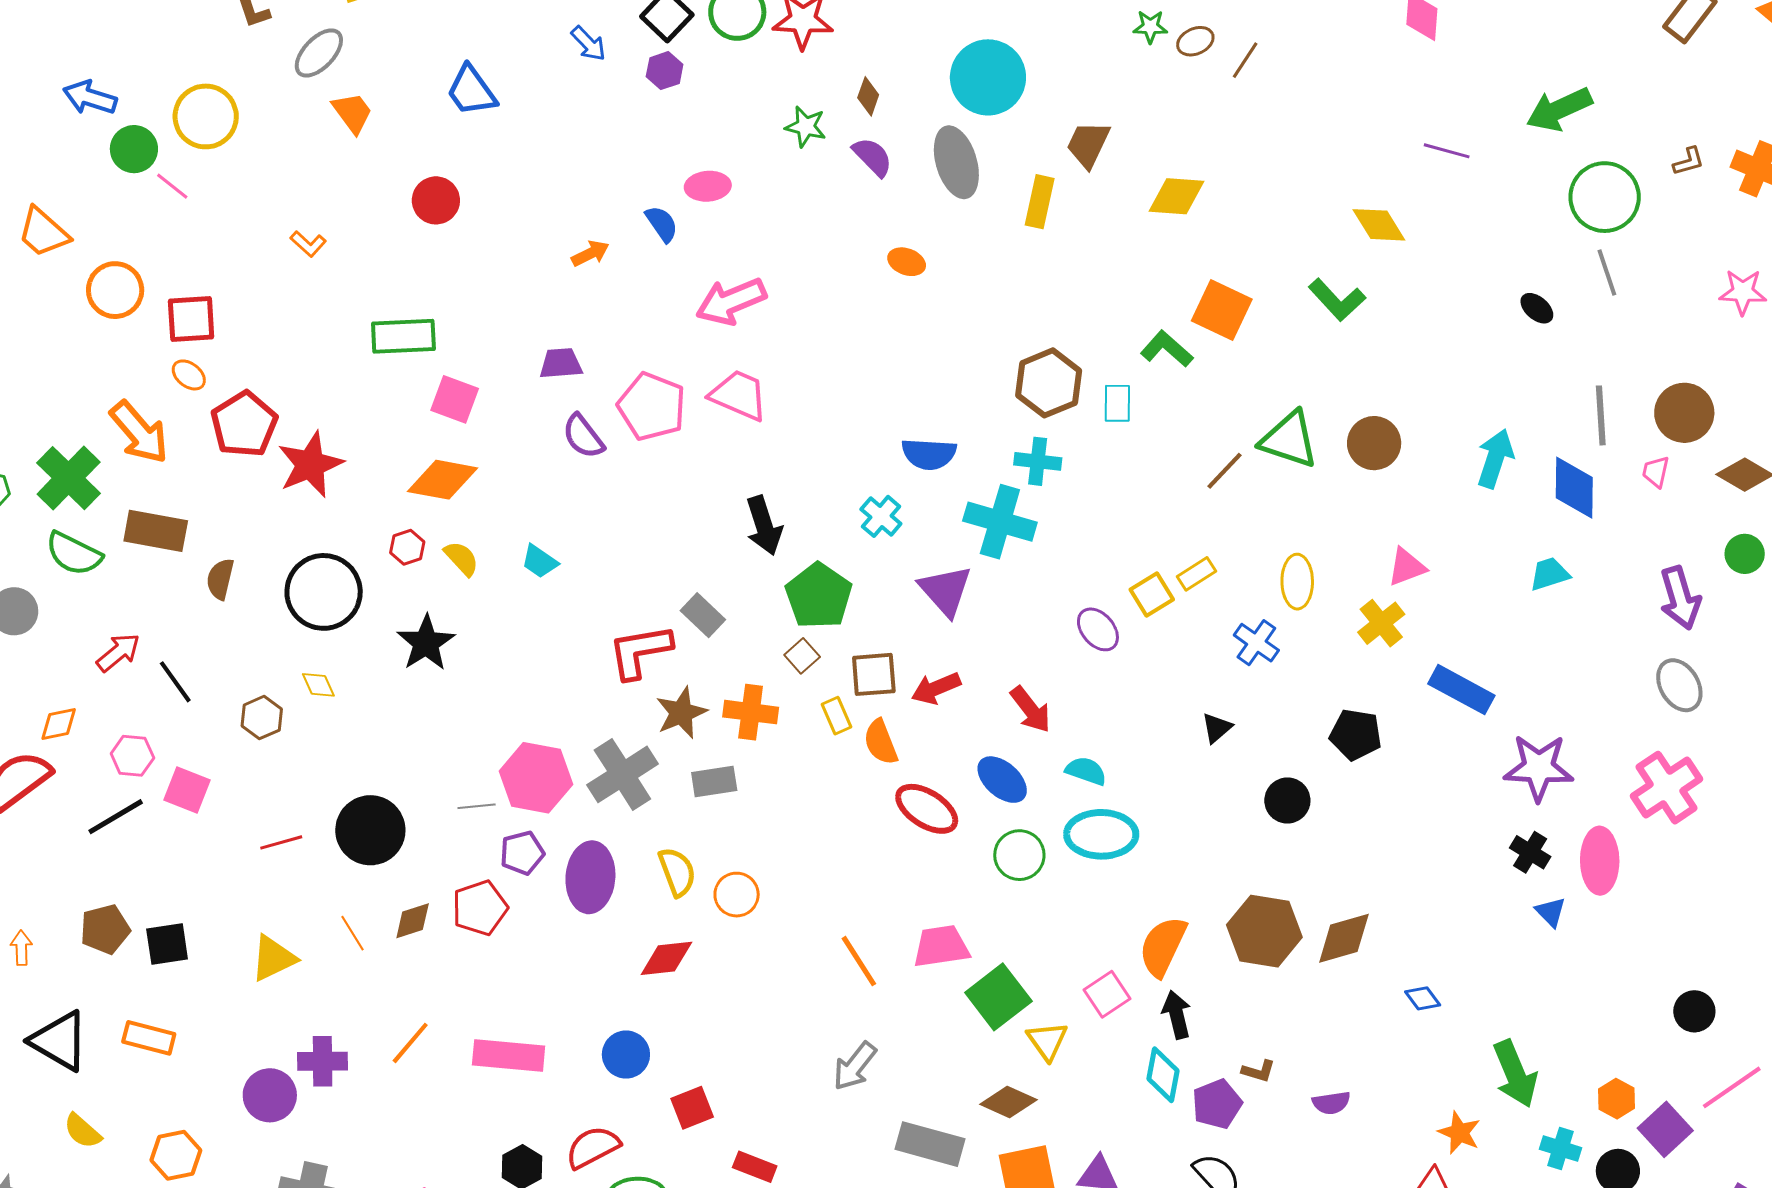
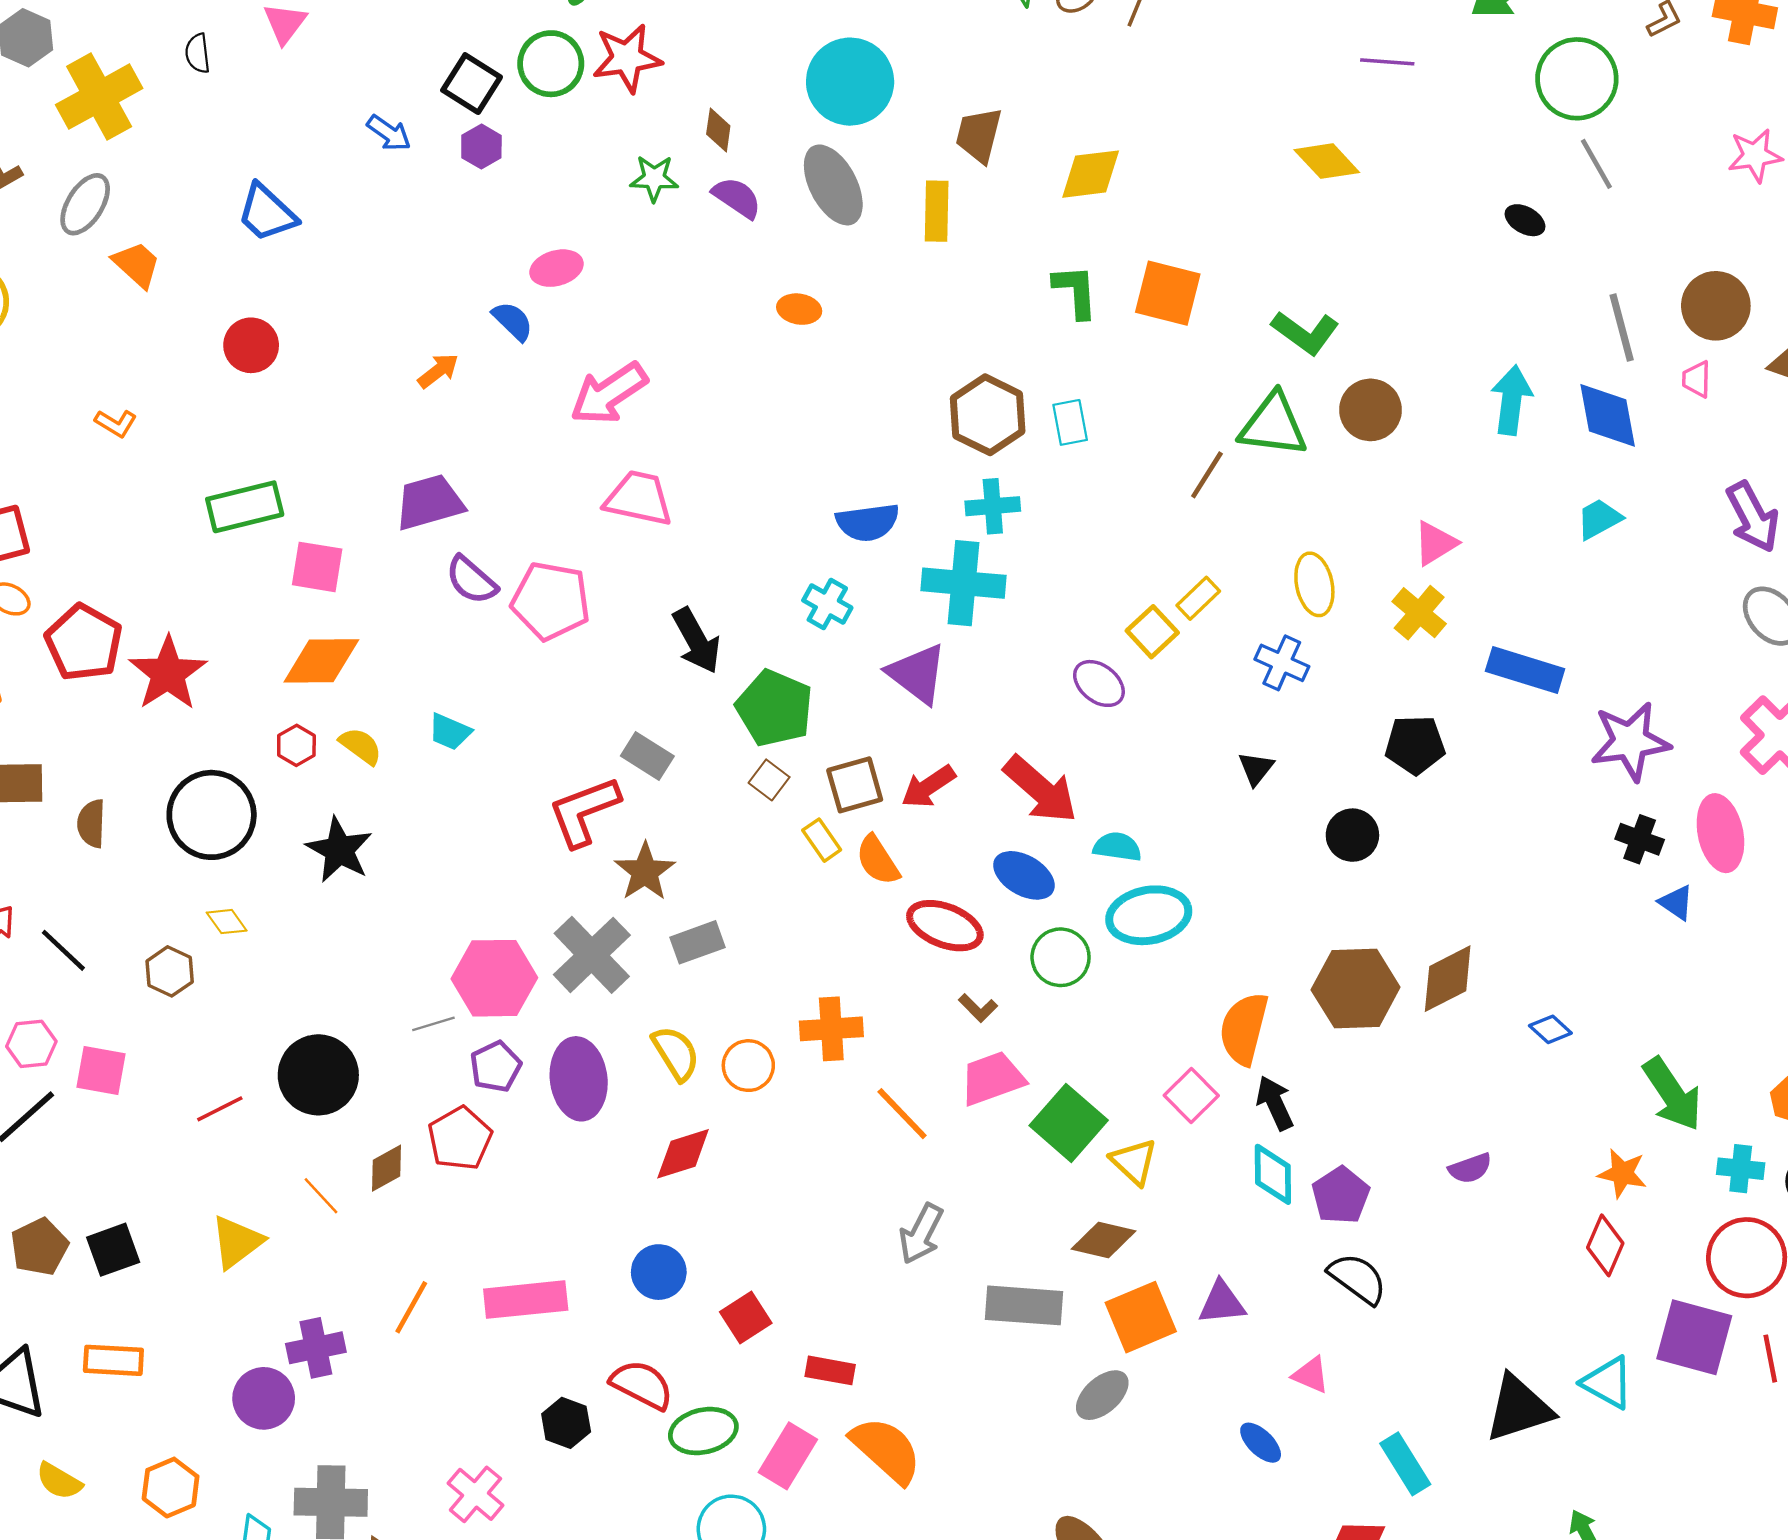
green L-shape: (1337, 300) -> (1305, 333), moved
green L-shape: (1167, 349) -> (1076, 291), moved, turned 56
purple trapezoid: (561, 363) -> (429, 502), size x1.4
pink pentagon: (652, 407) -> (551, 601), moved
red arrow: (1031, 710) -> (1041, 790), size x1.4
orange cross: (751, 712) -> (831, 1029), moved
brown L-shape: (1259, 1071) -> (978, 1008), moved, turned 40
red semicircle: (593, 1147) -> (642, 1385), turned 66

